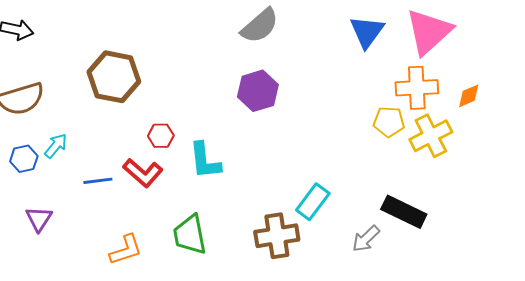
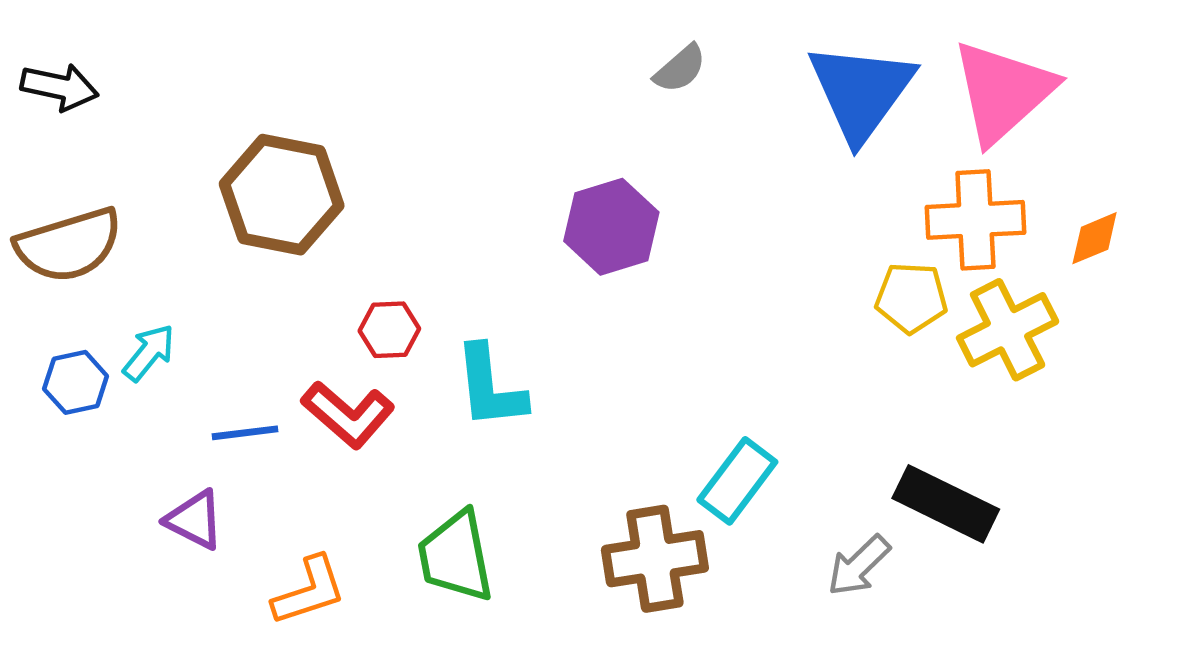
gray semicircle: (260, 26) -> (680, 69), moved, size x0.6
blue triangle: (367, 32) -> (861, 92), size x1.4
purple triangle: (39, 219) -> (195, 520), moved, turned -36

